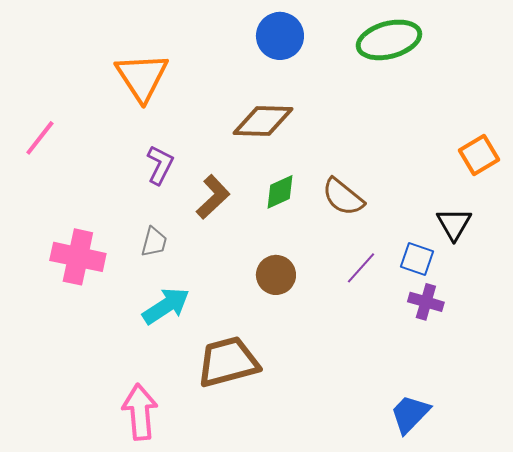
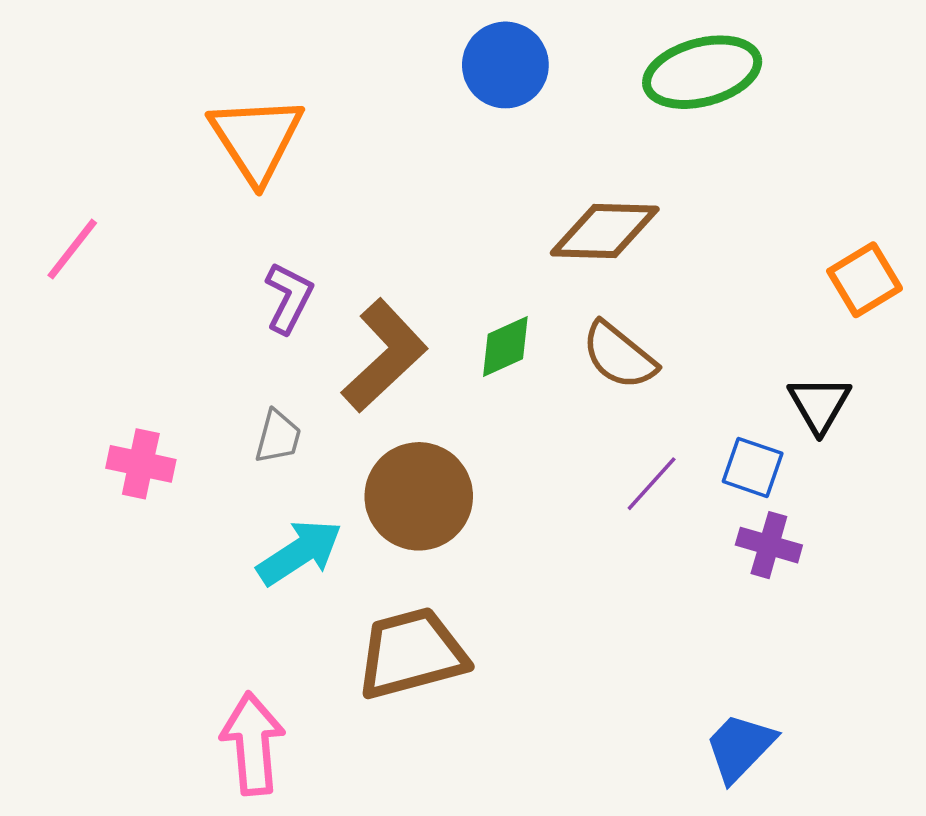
brown diamond: (263, 121) -> (605, 231), moved
brown L-shape: (213, 197) -> (384, 356), size x1.4
pink cross: (78, 257) -> (141, 464), size x0.7
brown circle: (276, 275) -> (419, 496), moved, size x1.5

